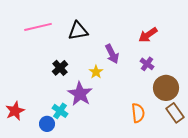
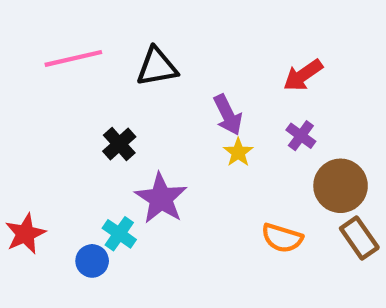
yellow star: (96, 72) -> (238, 152), moved
orange semicircle: (138, 113) -> (282, 238), turned 114

